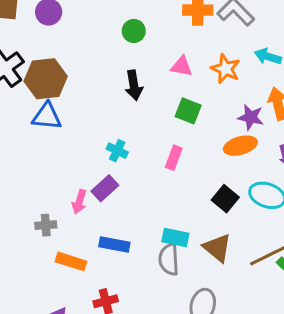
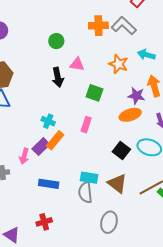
pink triangle: (182, 66) -> (77, 64), moved
orange rectangle: (71, 261) -> (55, 140), moved, turned -66

